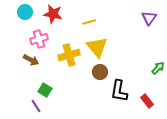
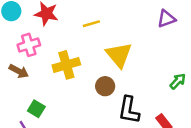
purple triangle: (149, 18) -> (166, 19), turned 35
yellow triangle: (97, 47) -> (119, 55), moved

